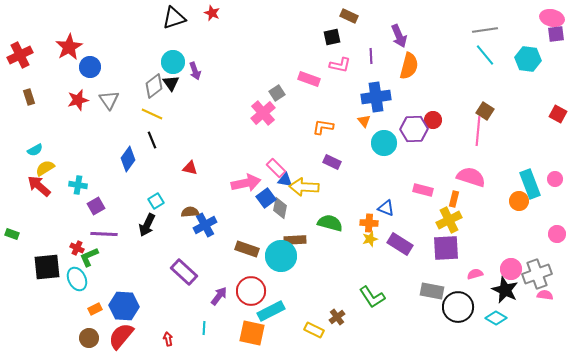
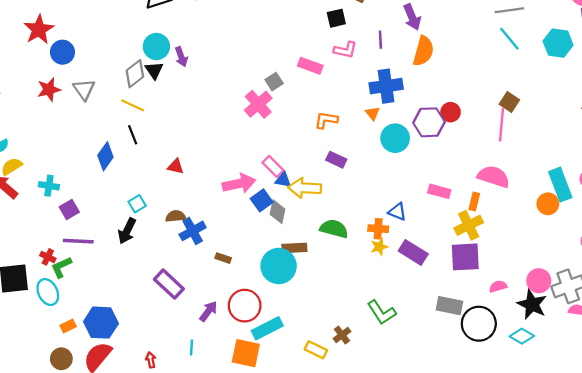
brown rectangle: (247, 249) -> (223, 258), moved, size x0.6

